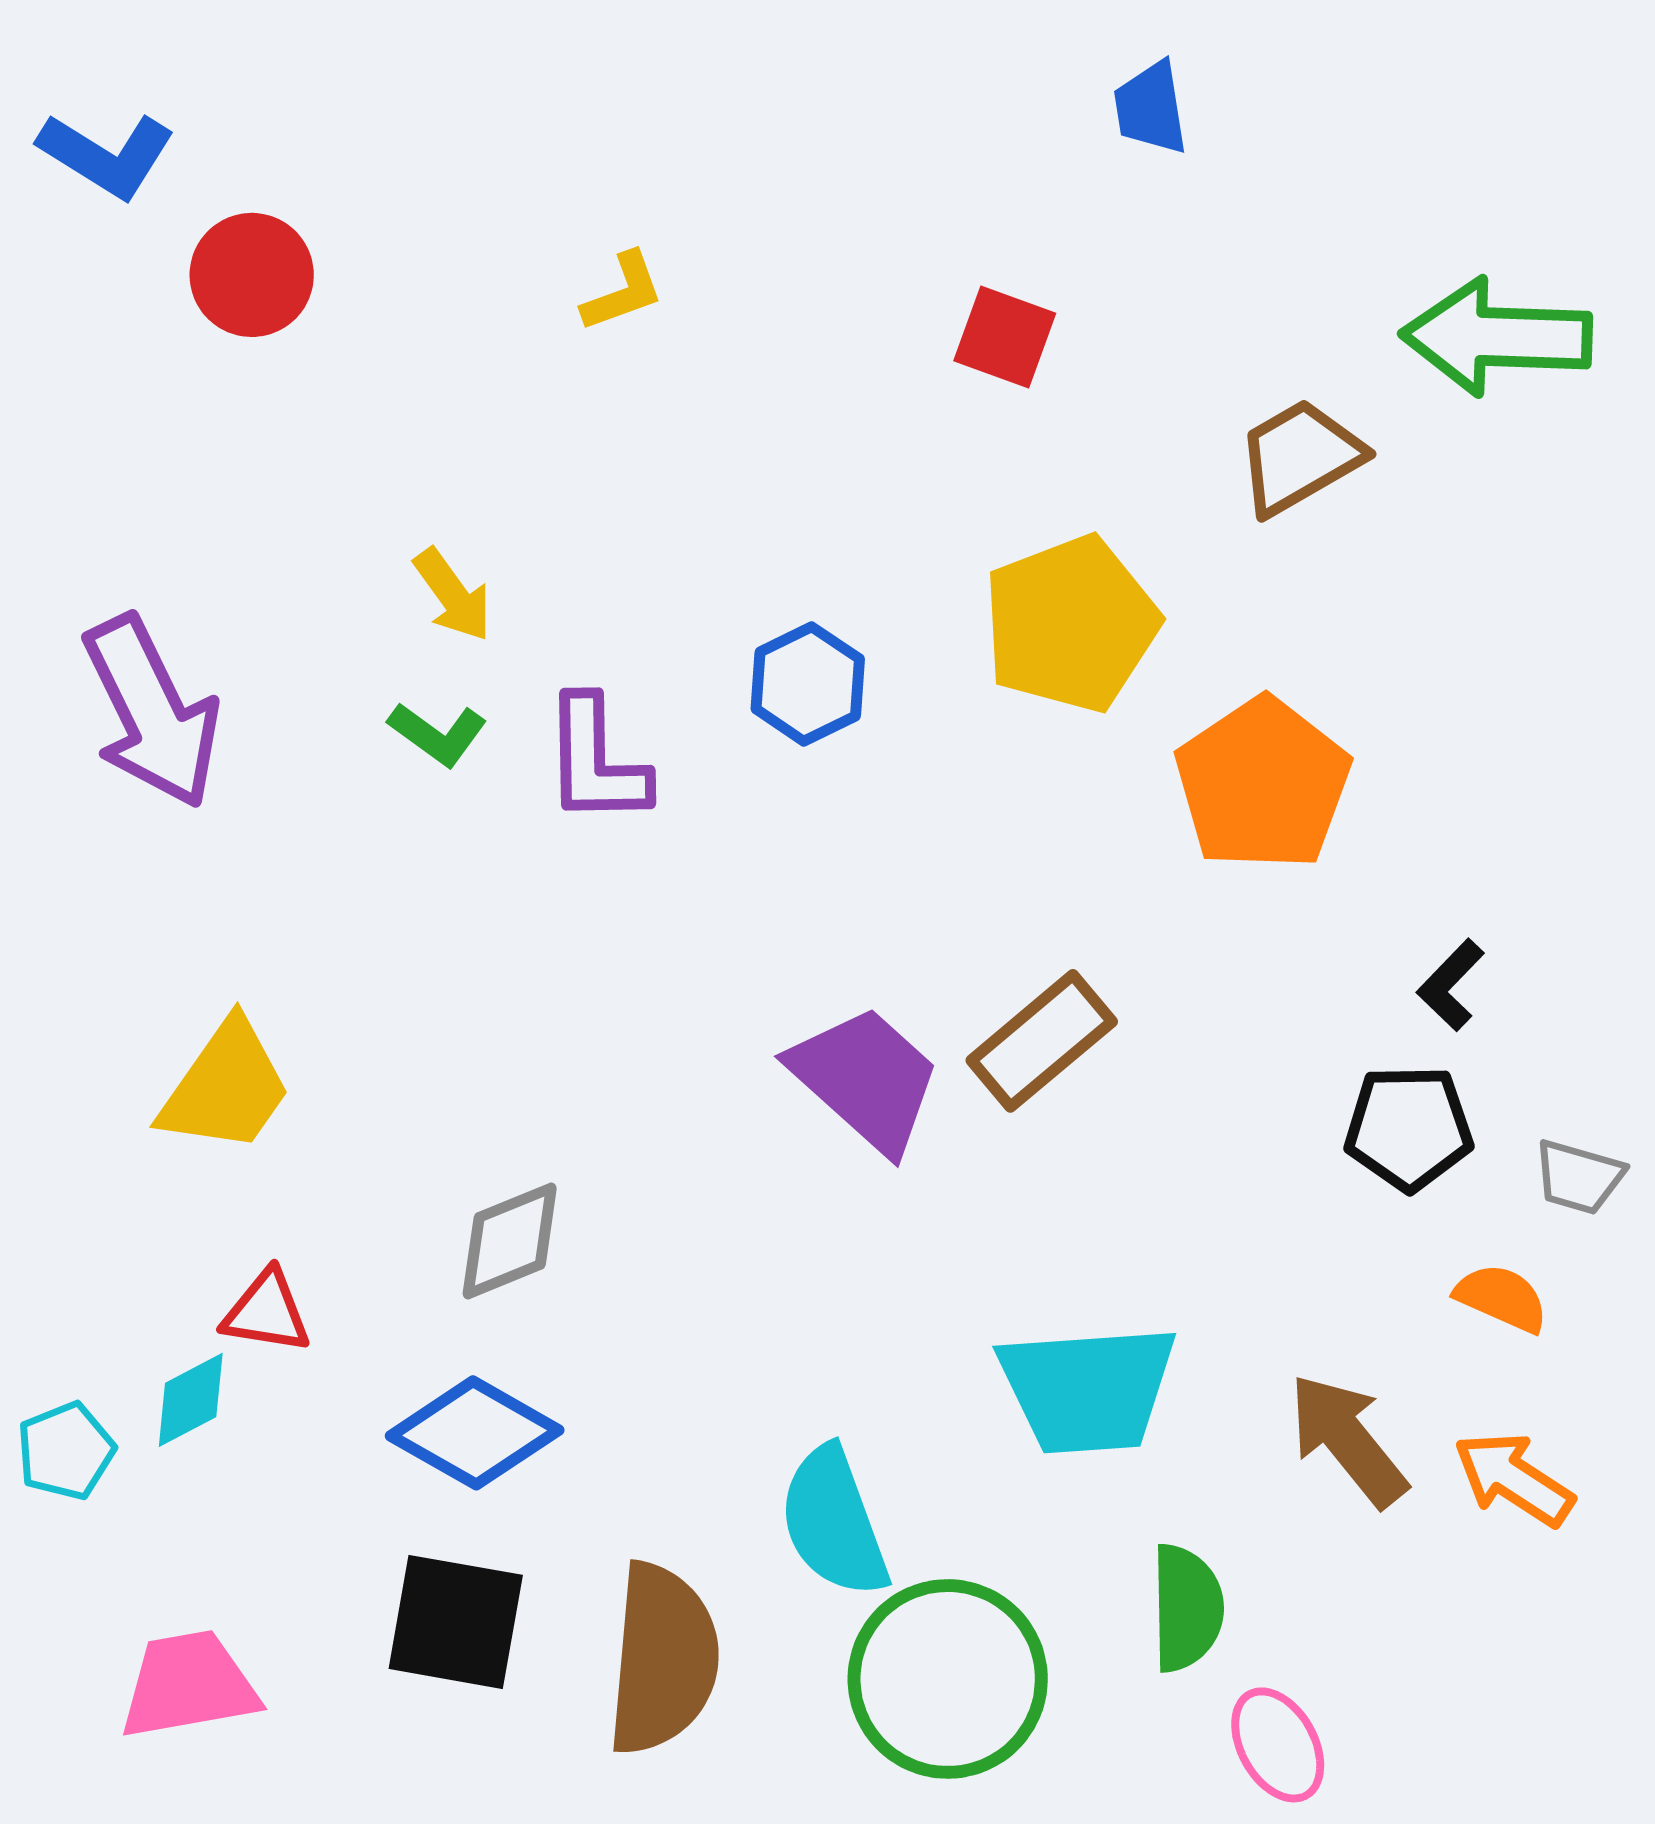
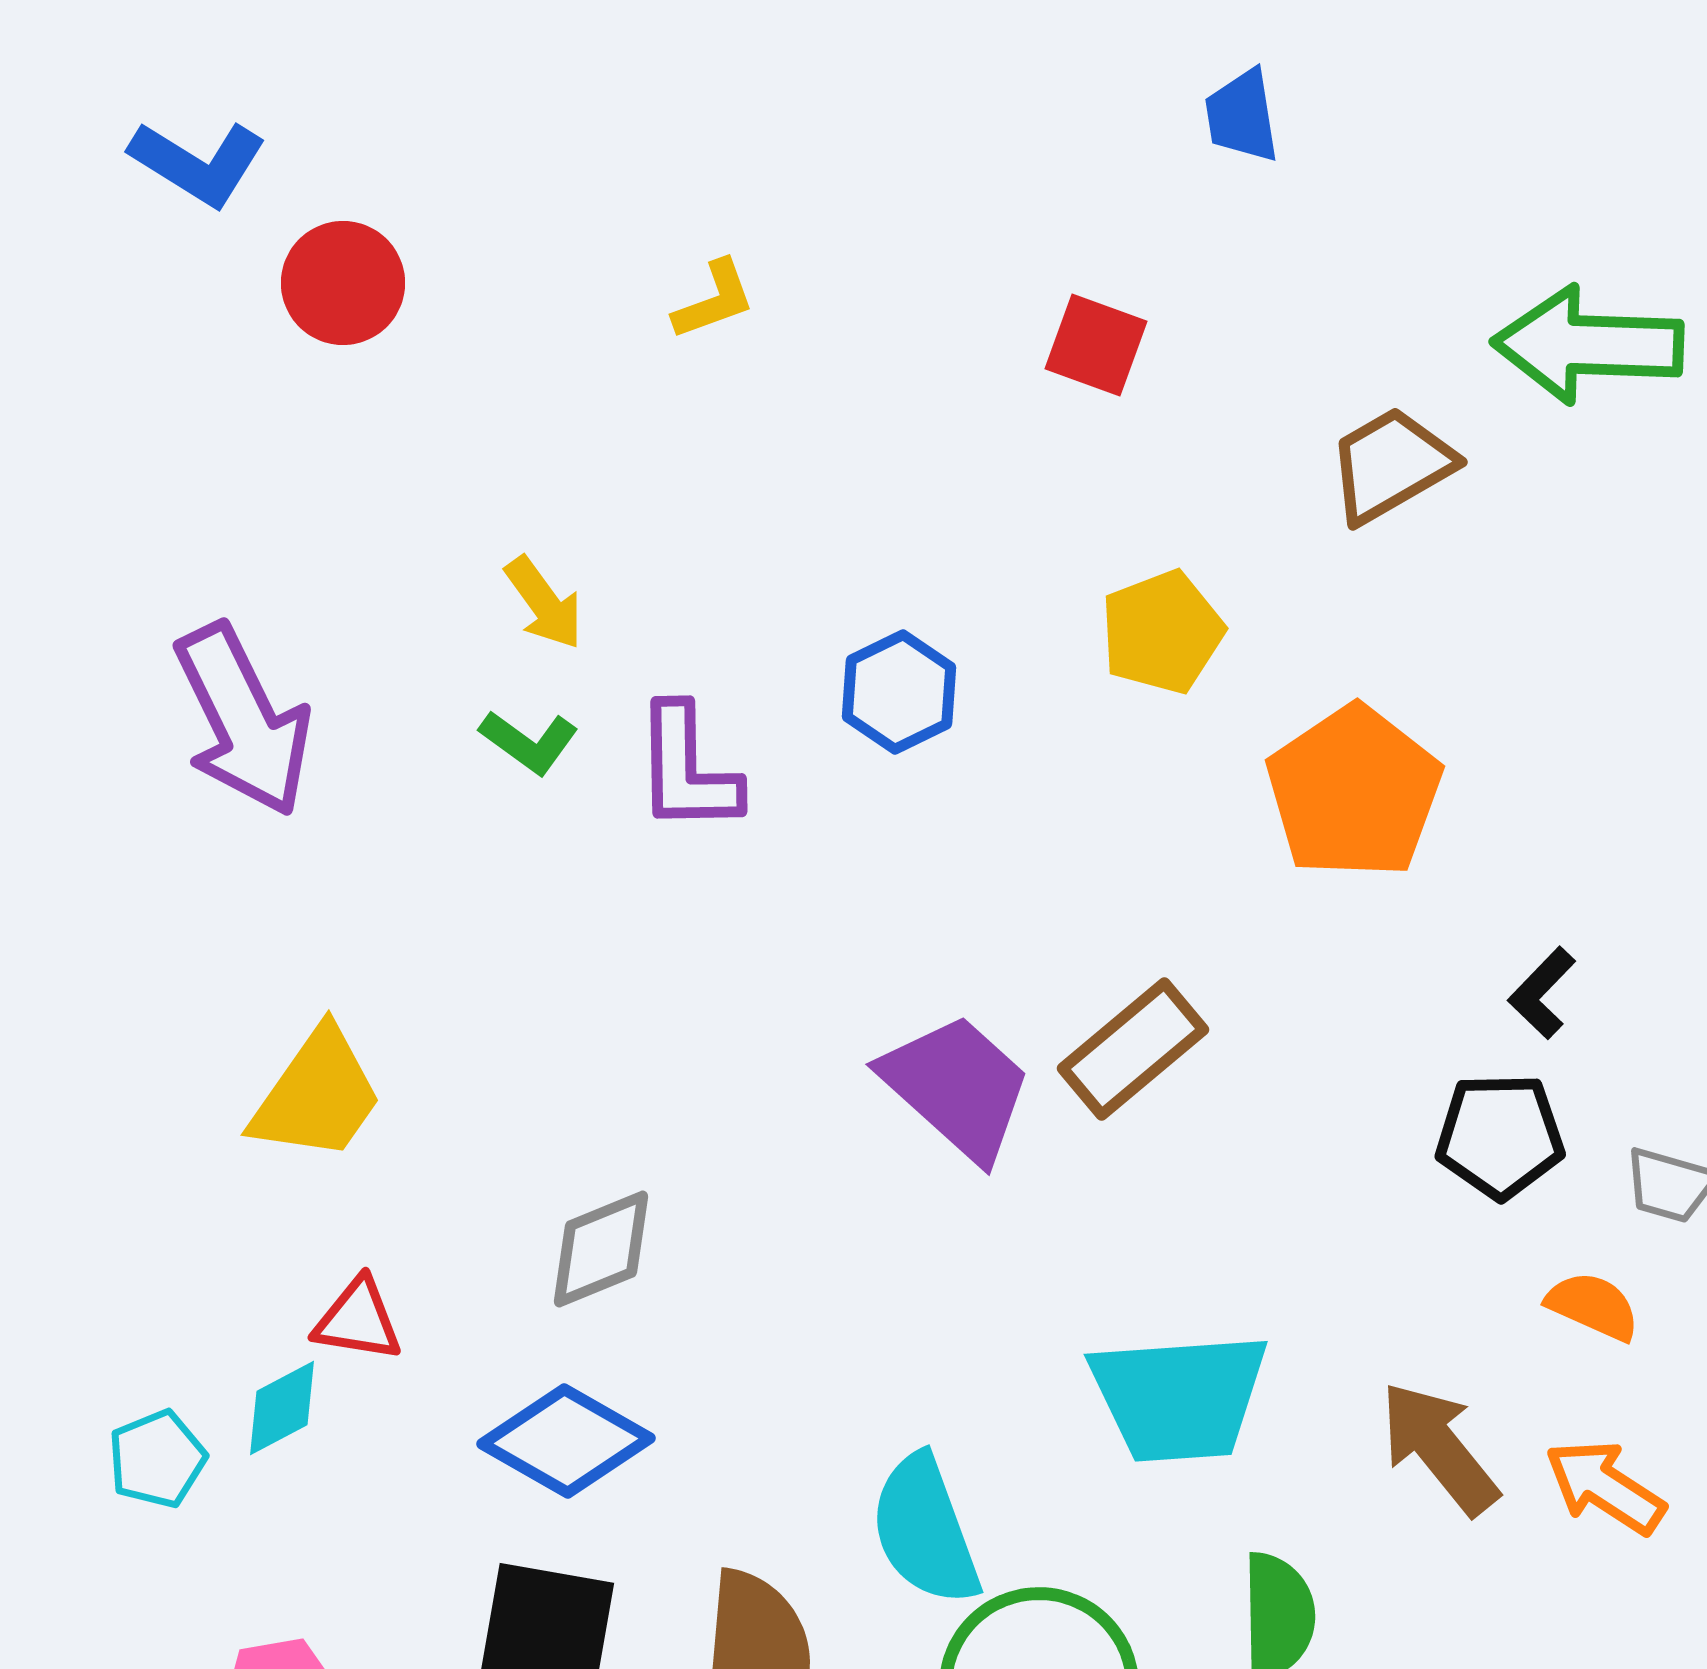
yellow pentagon: (1071, 624) -> (1162, 632), size x0.7

